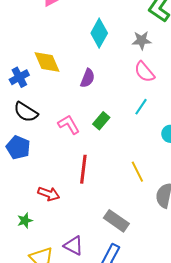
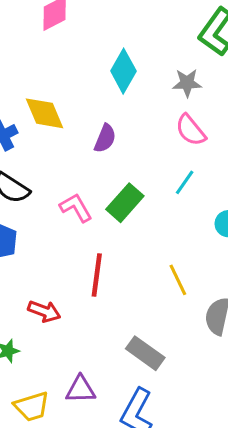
green rectangle: (101, 121) -> (125, 203), size x1.4
purple triangle: (74, 246) -> (81, 390), turned -30

